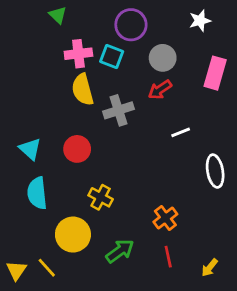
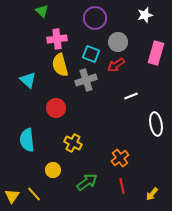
cyan square: (112, 56) -> (91, 54), moved
cyan triangle: (30, 149) -> (28, 80), moved
yellow circle: (73, 235) -> (53, 170), size x0.6

